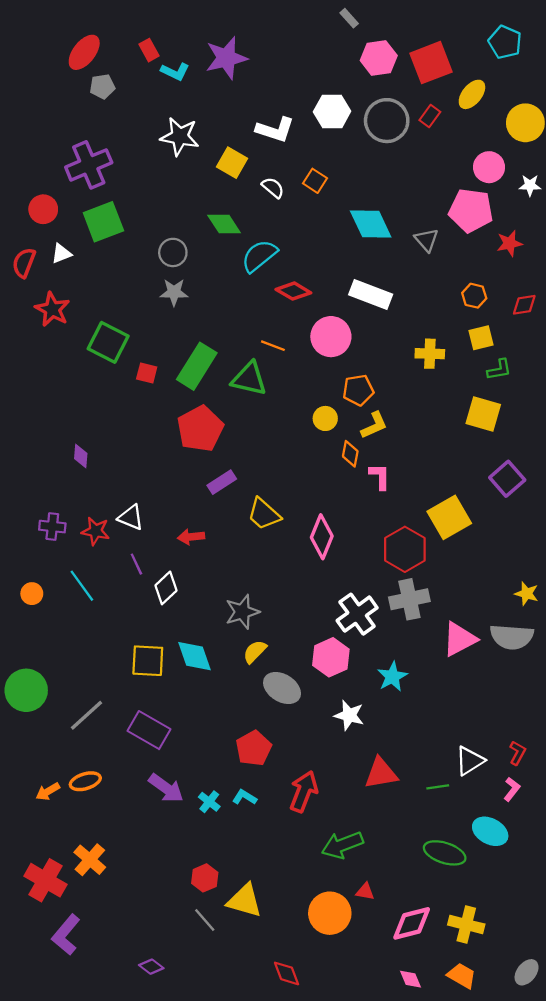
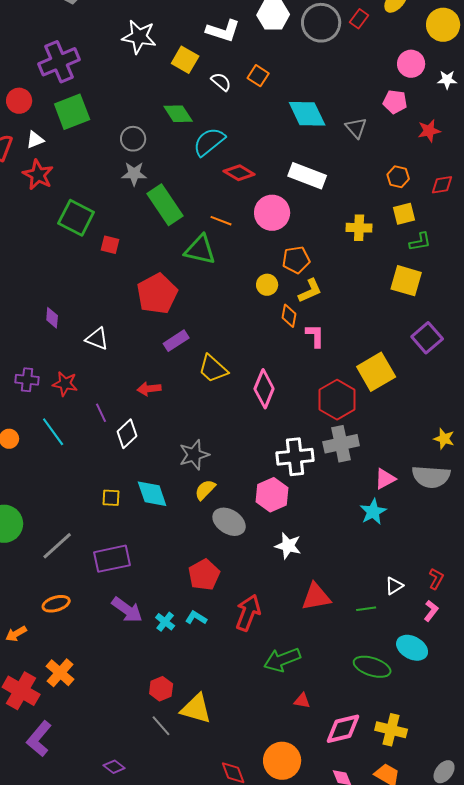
pink pentagon: (471, 210) -> (395, 102), size x0.6
red star: (52, 309) -> (38, 175), moved
green rectangle: (197, 366) -> (165, 205), moved, turned -66
white triangle: (131, 517) -> (97, 339), moved
white cross: (357, 614) -> (295, 457), turned 30
pink triangle: (459, 639) -> (385, 479), size x0.7
yellow square: (148, 661) -> (111, 498), size x0.6
cyan star: (392, 677) -> (373, 512), moved
purple rectangle: (149, 730) -> (112, 559), turned -42
white triangle: (470, 761) -> (394, 586), size x0.7
orange arrow: (48, 791) -> (16, 634), moved
orange circle: (330, 913) -> (282, 761), moved

